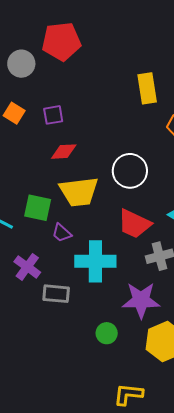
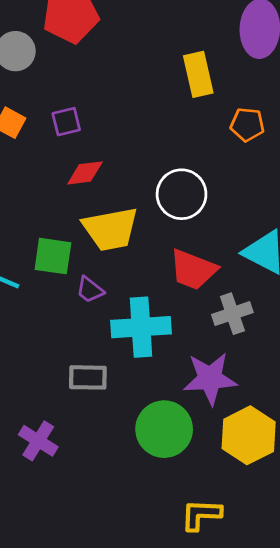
purple cross: (27, 267) -> (38, 441), moved
green circle: (107, 333) -> (164, 429), size x1.8

